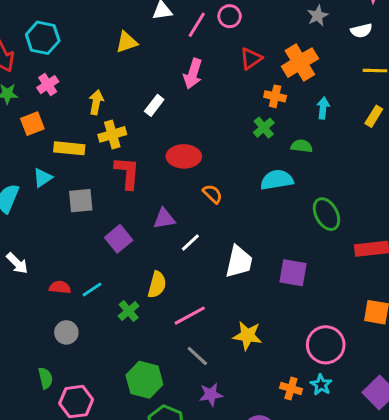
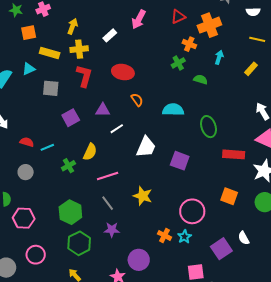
cyan semicircle: (277, 180) -> (173, 110), moved

